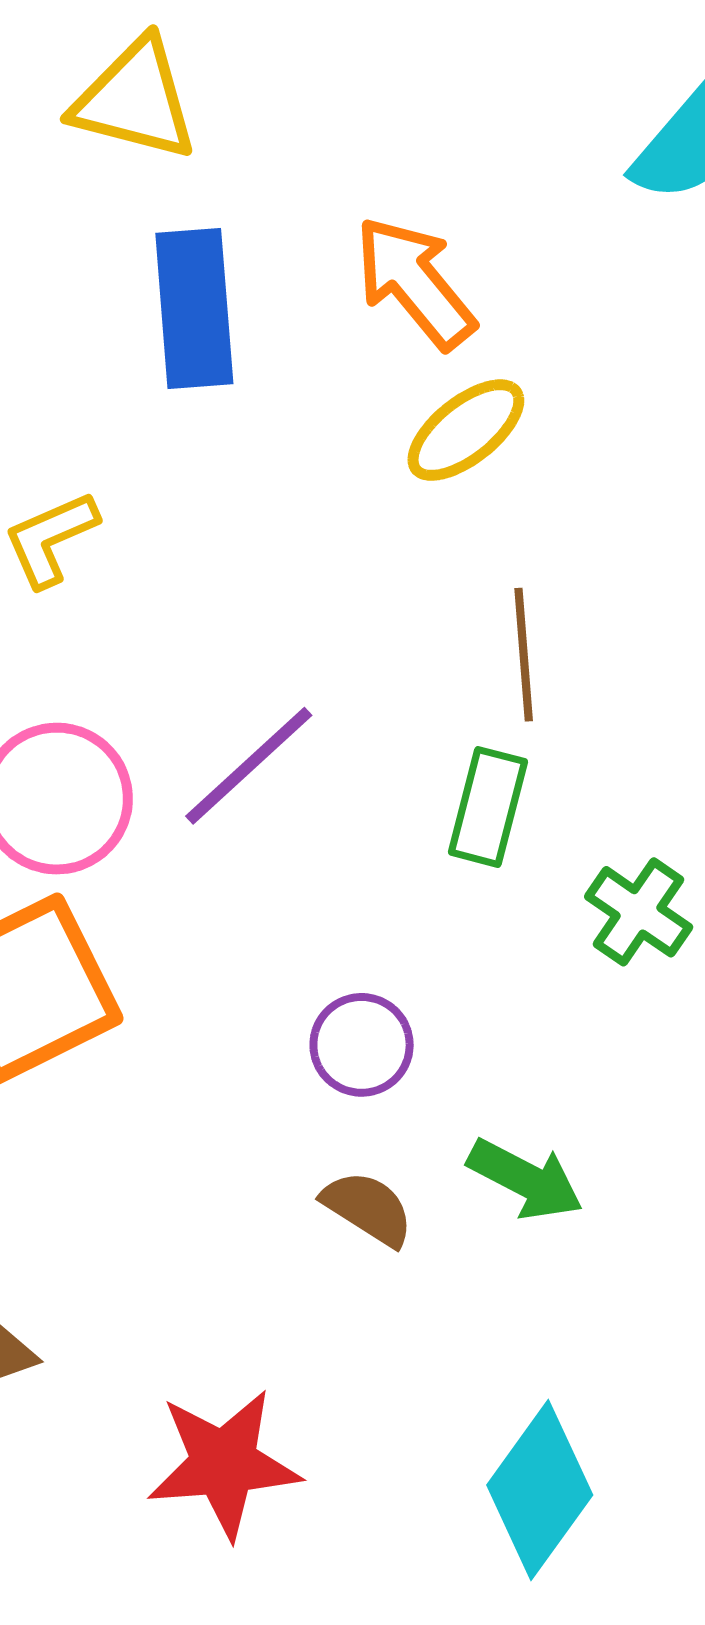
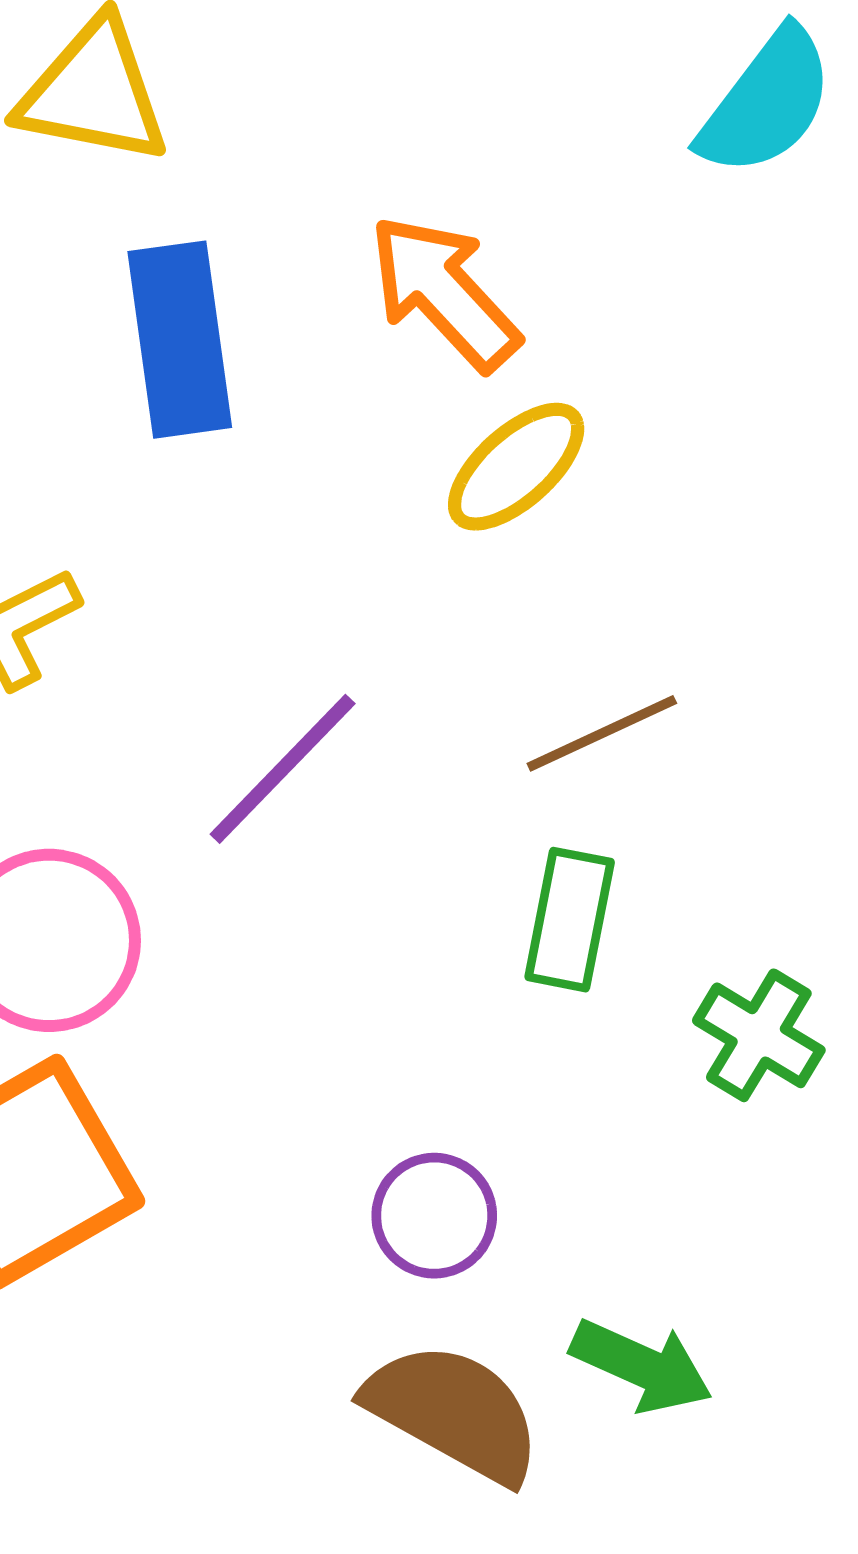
brown line: (524, 655) -> (602, 733), turned 73
purple line: (249, 766) -> (283, 769), moved
brown semicircle: (368, 1208) -> (454, 1412), size x1.6

